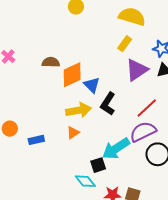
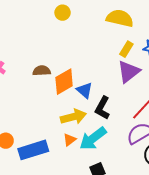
yellow rectangle: (125, 44) -> (126, 49), moved
blue rectangle: (36, 140) -> (33, 150), size x1.8
cyan arrow: (116, 149) -> (93, 139), moved

